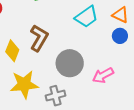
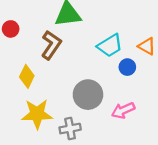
blue circle: (120, 36) -> (127, 67), moved
brown L-shape: (39, 38) -> (51, 45), moved

